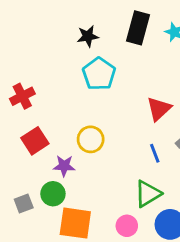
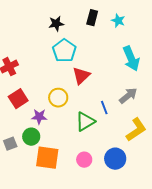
black rectangle: (138, 28) -> (92, 18), size x0.7
red triangle: (159, 109) -> (81, 76), moved
green triangle: (148, 194) -> (85, 122), moved

